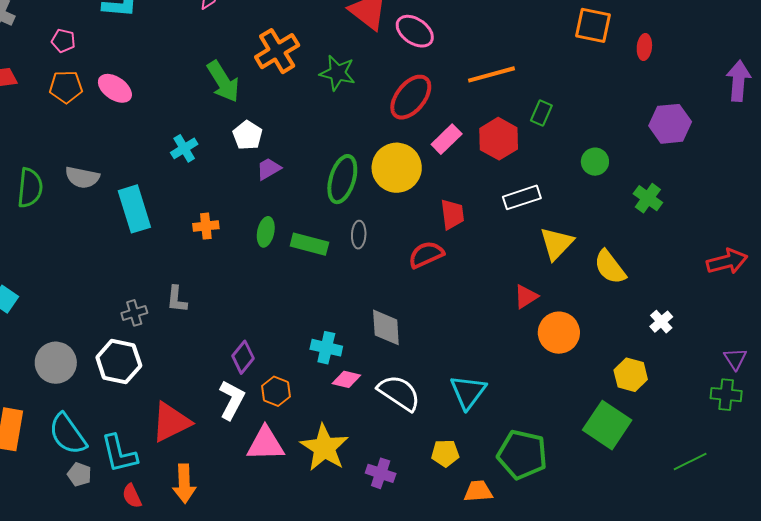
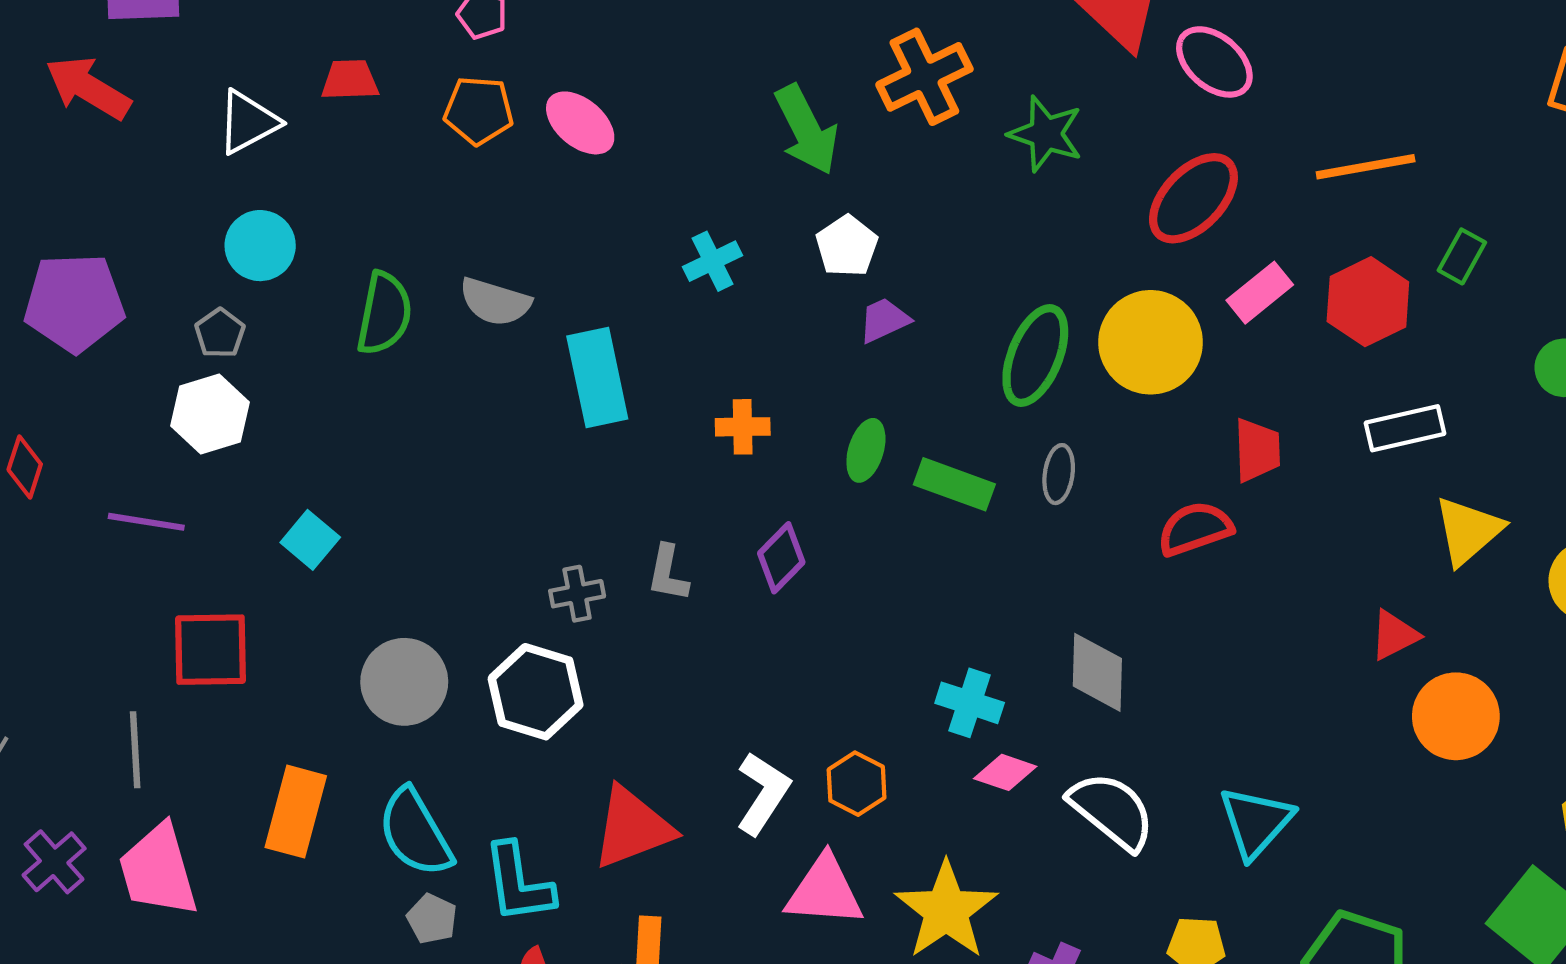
purple diamond: (243, 357) -> (781, 558), moved

